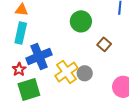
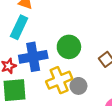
green circle: (81, 21) -> (69, 47), moved

